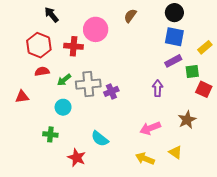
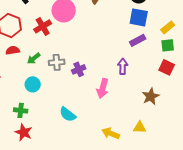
red cross: (74, 46) -> (43, 26), turned -36
green square: (192, 71) -> (168, 45), moved
gray cross: (88, 84) -> (57, 62), size x0.7
pink arrow: (150, 128) -> (103, 88), moved, turned -54
yellow triangle: (175, 152) -> (140, 127), turned -32
red star: (77, 158) -> (24, 132), moved

